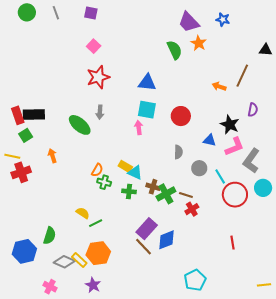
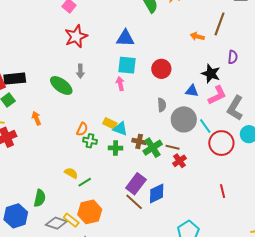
gray circle: (199, 168) -> (184, 119), size x1.6

